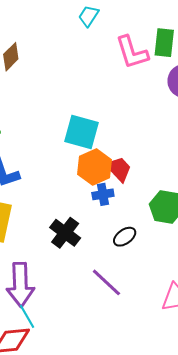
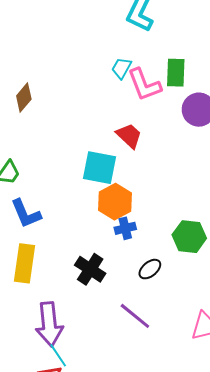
cyan trapezoid: (89, 16) -> (121, 68), moved
red trapezoid: (119, 169) -> (129, 136), moved

